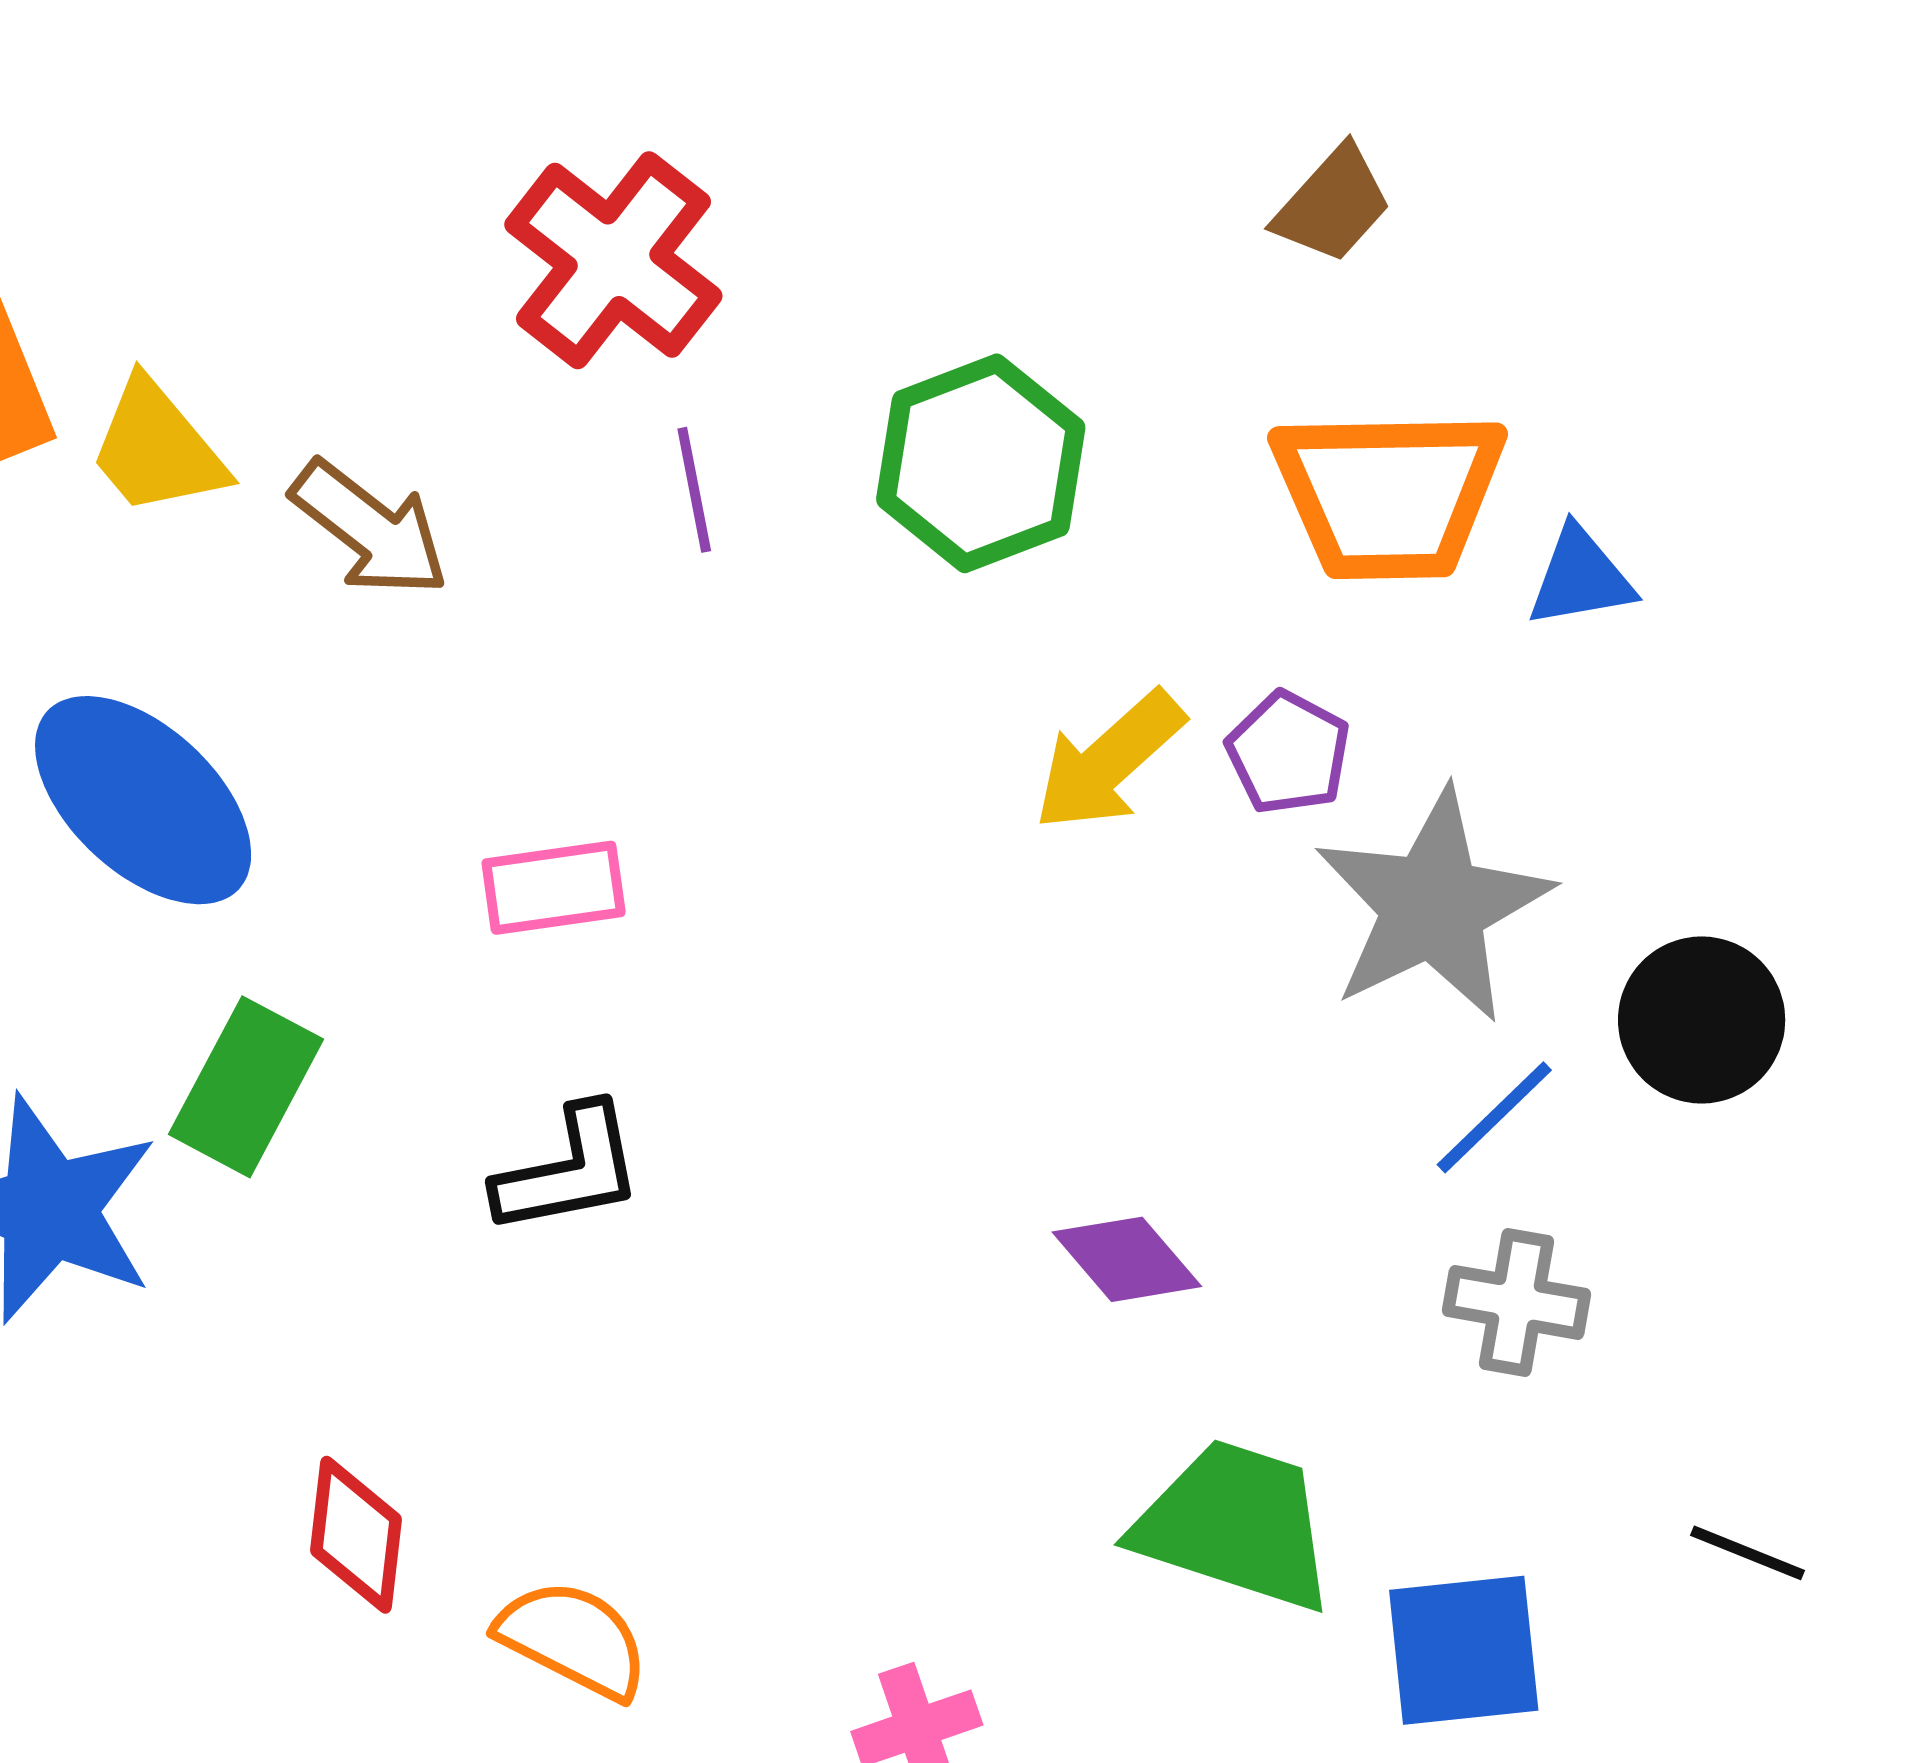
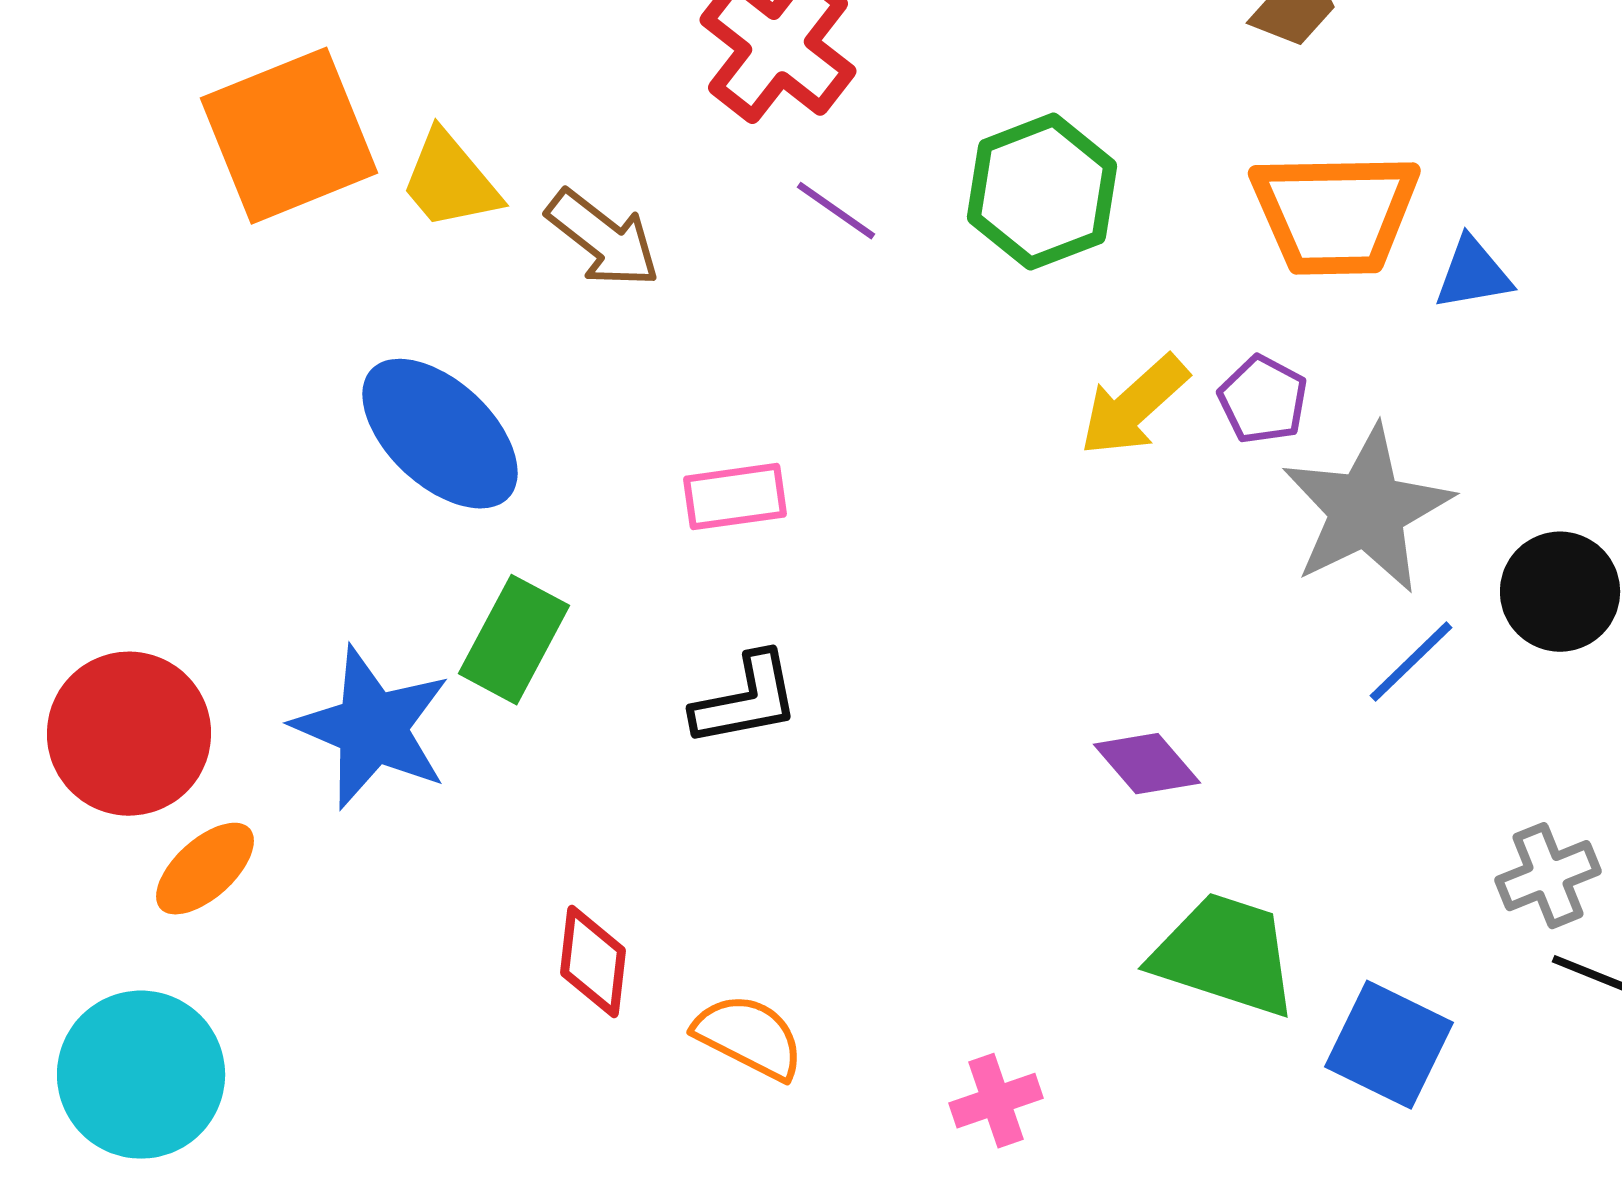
purple line: (694, 490) -> (836, 211), turned -44
gray cross: (1517, 1302) -> (1548, 876), moved, turned -32
blue square: (1464, 1650) -> (1389, 1045), turned 32

